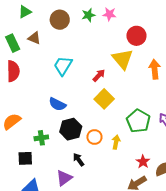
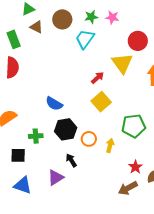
brown triangle: (34, 38) -> (36, 27), moved
cyan trapezoid: (63, 66) -> (85, 39), moved
green pentagon: (138, 121) -> (134, 126), turned 30

